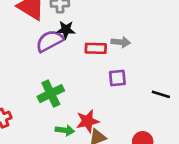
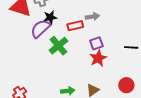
green cross: (51, 94) -> (58, 46), moved
red star: (88, 121) -> (98, 58), moved

